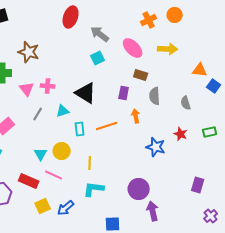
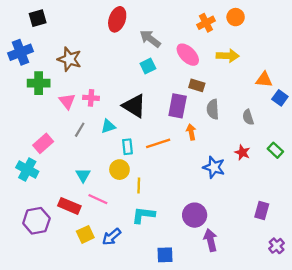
purple rectangle: (124, 93) -> (178, 106), size x1.5
green rectangle: (210, 132) -> (275, 150), turned 56
yellow circle: (62, 151) -> (119, 170), moved

